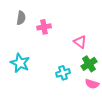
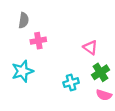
pink cross: (44, 27) -> (38, 41), moved
cyan star: (20, 63) -> (22, 71), turned 30

